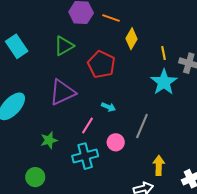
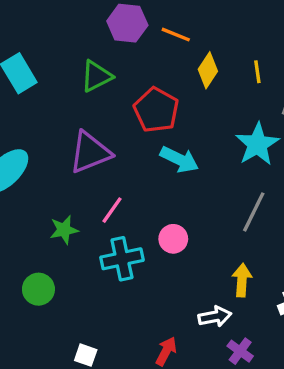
yellow line: (163, 53) -> (257, 72), moved
cyan arrow: (108, 107) -> (179, 159), moved, size x1.6
pink line: (88, 126) -> (112, 210), moved
gray line: (142, 126) -> (254, 212), moved

